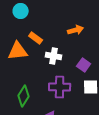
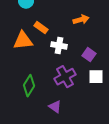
purple cross: (60, 87) -> (65, 77), turned -30

